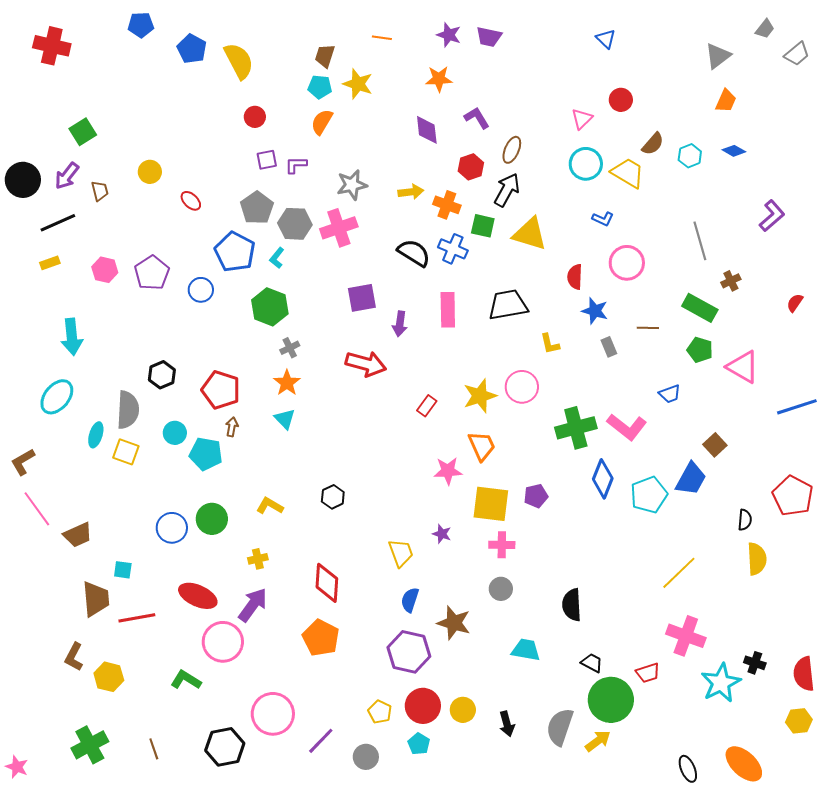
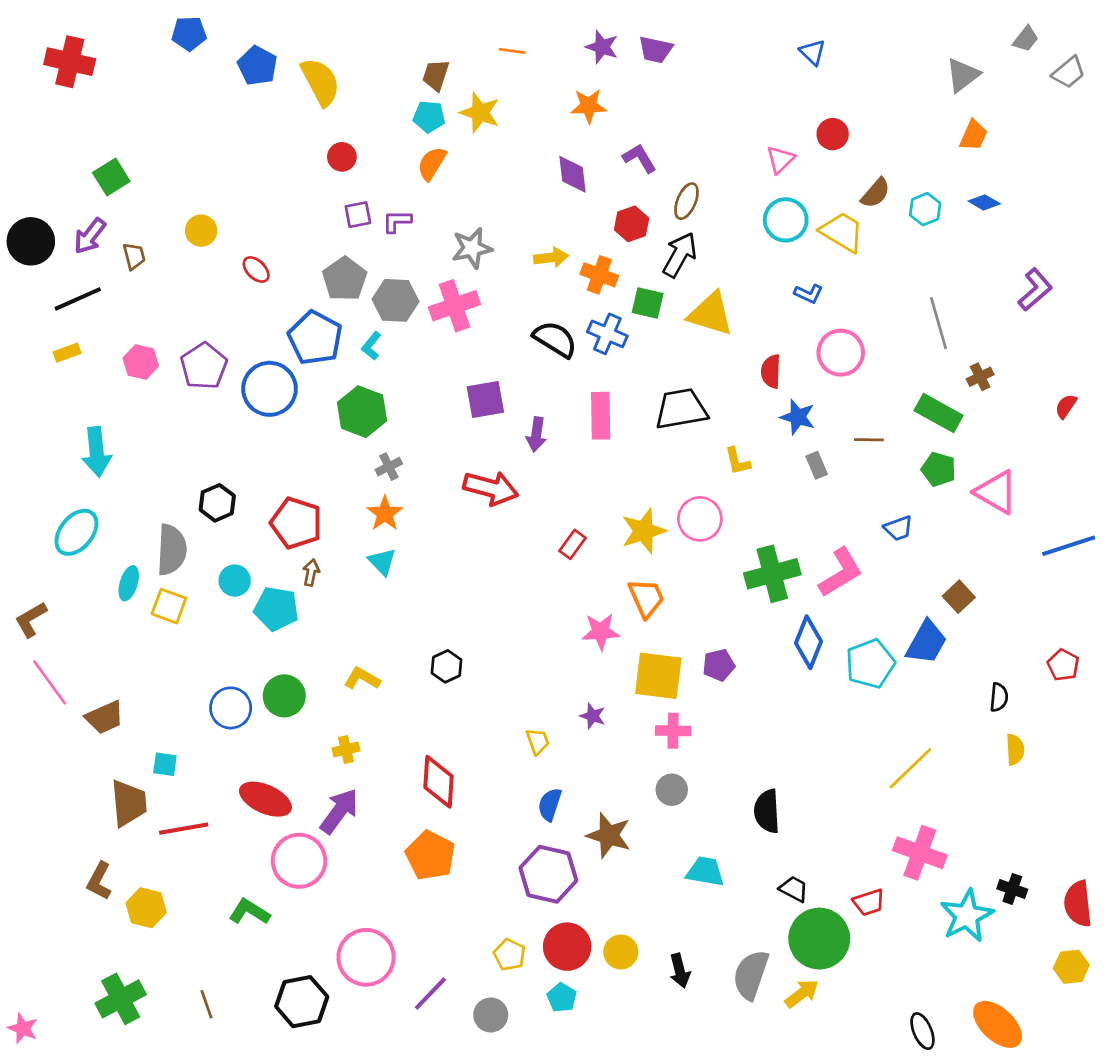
blue circle: (201, 290) -> (270, 389), size x1.6
pink L-shape: (627, 427) -> (841, 573), turned -69
red pentagon: (793, 496) -> (1063, 665), size x0.6
yellow trapezoid: (401, 553) -> (538, 741), size x0.7
yellow semicircle: (757, 559) -> (1015, 750), size x0.7

